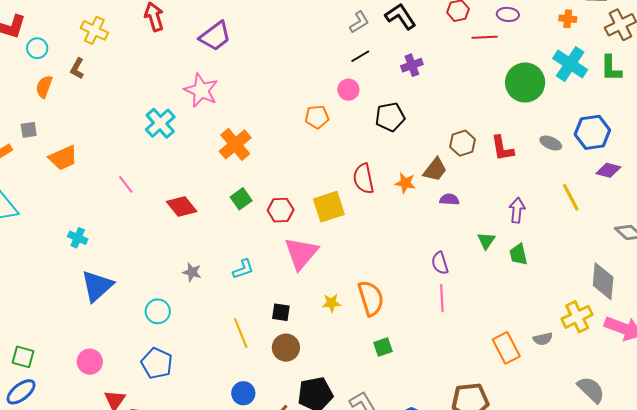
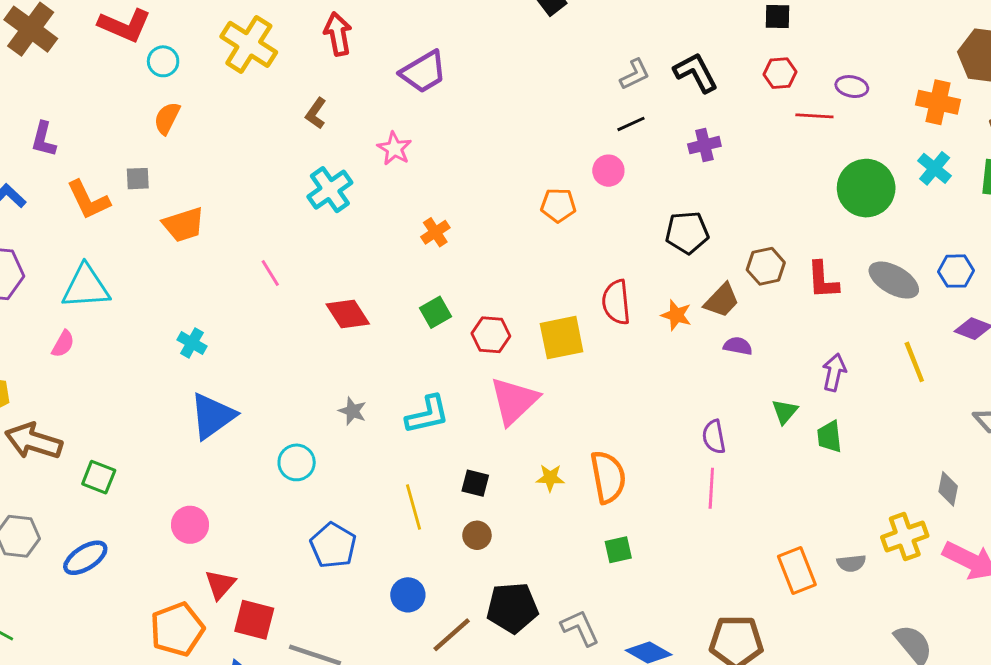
orange cross: (568, 19) -> (938, 102), size x1.6
yellow cross: (94, 30) -> (249, 44), size x1.4
cyan cross: (570, 64) -> (935, 168), size x0.7
brown L-shape: (77, 68) -> (316, 113), moved
pink star: (201, 90) -> (394, 148), size x0.7
black pentagon: (390, 117) -> (687, 232), moved
blue hexagon: (592, 132) -> (956, 271), size x0.7
gray ellipse: (551, 143) -> (894, 280), size x1.6
orange cross: (235, 144) -> (435, 232), size x0.6
cyan L-shape: (243, 269) -> (427, 415), size x1.4
gray diamond: (603, 281) -> (948, 489), size x0.6
brown circle: (286, 348) -> (477, 535), size x0.7
green square: (23, 357) -> (99, 477), moved
blue pentagon: (157, 363) -> (333, 546), moved

